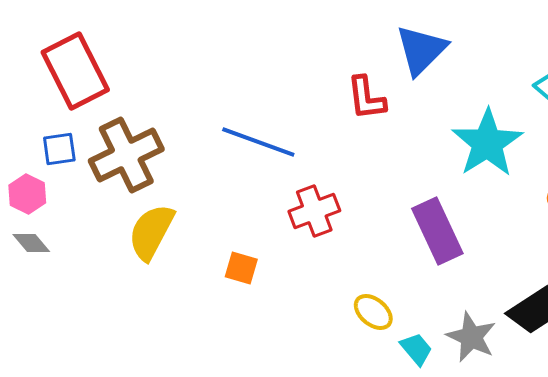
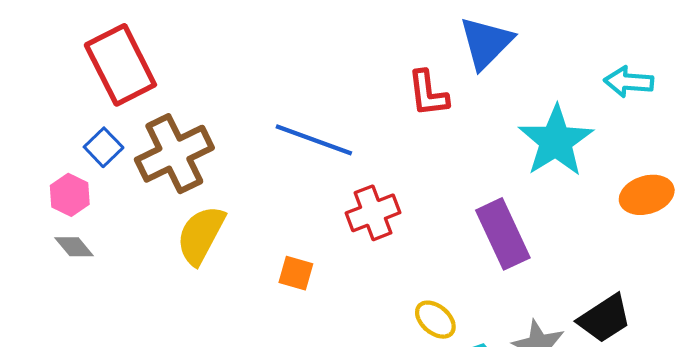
blue square: (59, 149) -> (104, 147), turned -36

